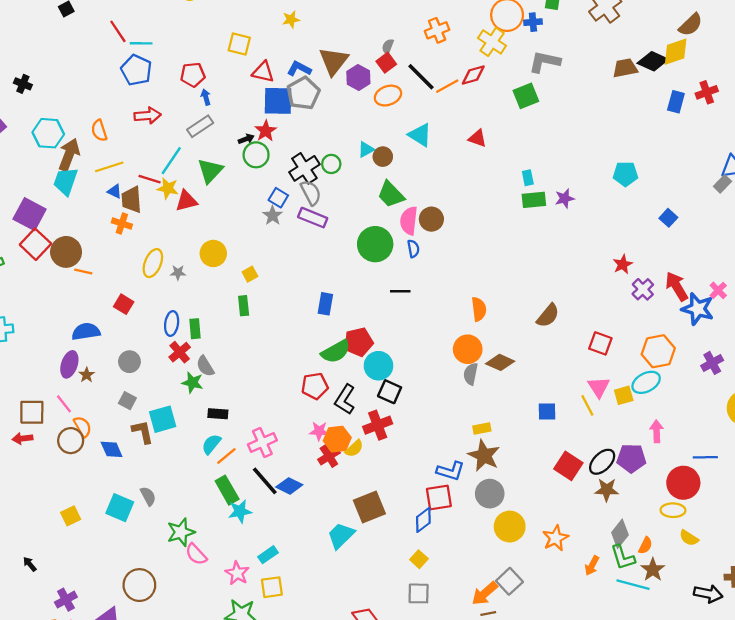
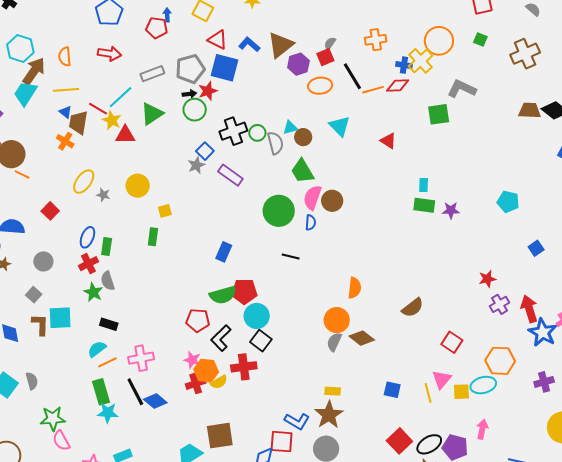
blue cross: (533, 22) -> (404, 65), moved
gray pentagon: (303, 93) -> (190, 69), moved
blue arrow: (206, 97) -> (167, 15), moved
gray semicircle: (311, 193) -> (275, 143), moved

